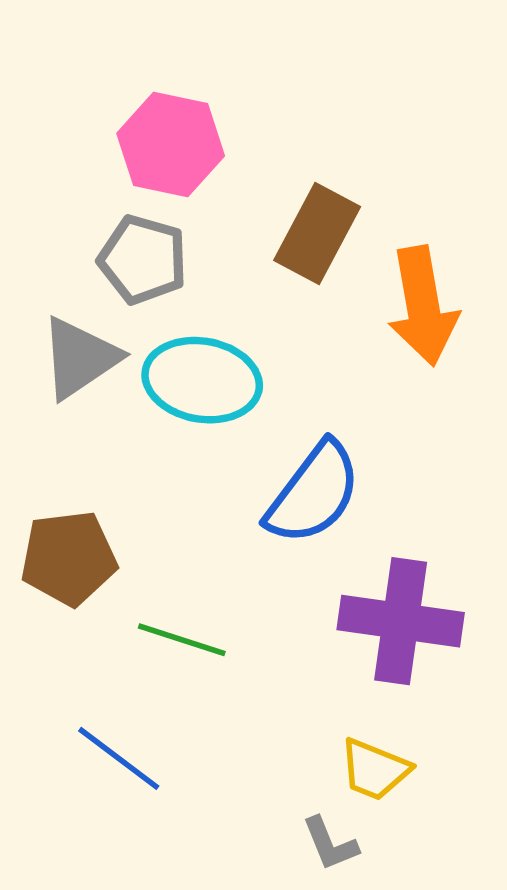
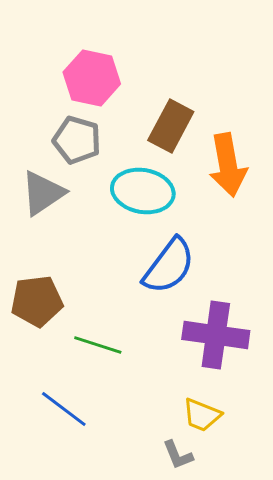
cyan ellipse: (202, 380) -> (143, 191), moved

